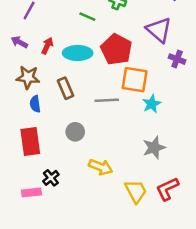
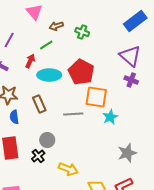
green line: (87, 17) -> (46, 45), moved, turned -56
purple triangle: (159, 30) -> (130, 56), moved
red arrow: (47, 46) -> (30, 61), moved
gray star: (154, 148) -> (127, 153), moved
black cross: (51, 178) -> (38, 156), moved

